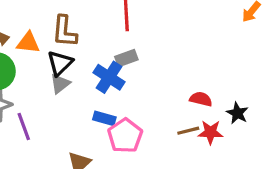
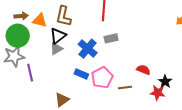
gray rectangle: (126, 58) -> (111, 38), moved
brown line: (188, 131) -> (125, 88), moved
red star: (211, 132) -> (158, 93), moved
pink pentagon: (125, 136) -> (102, 78), moved

